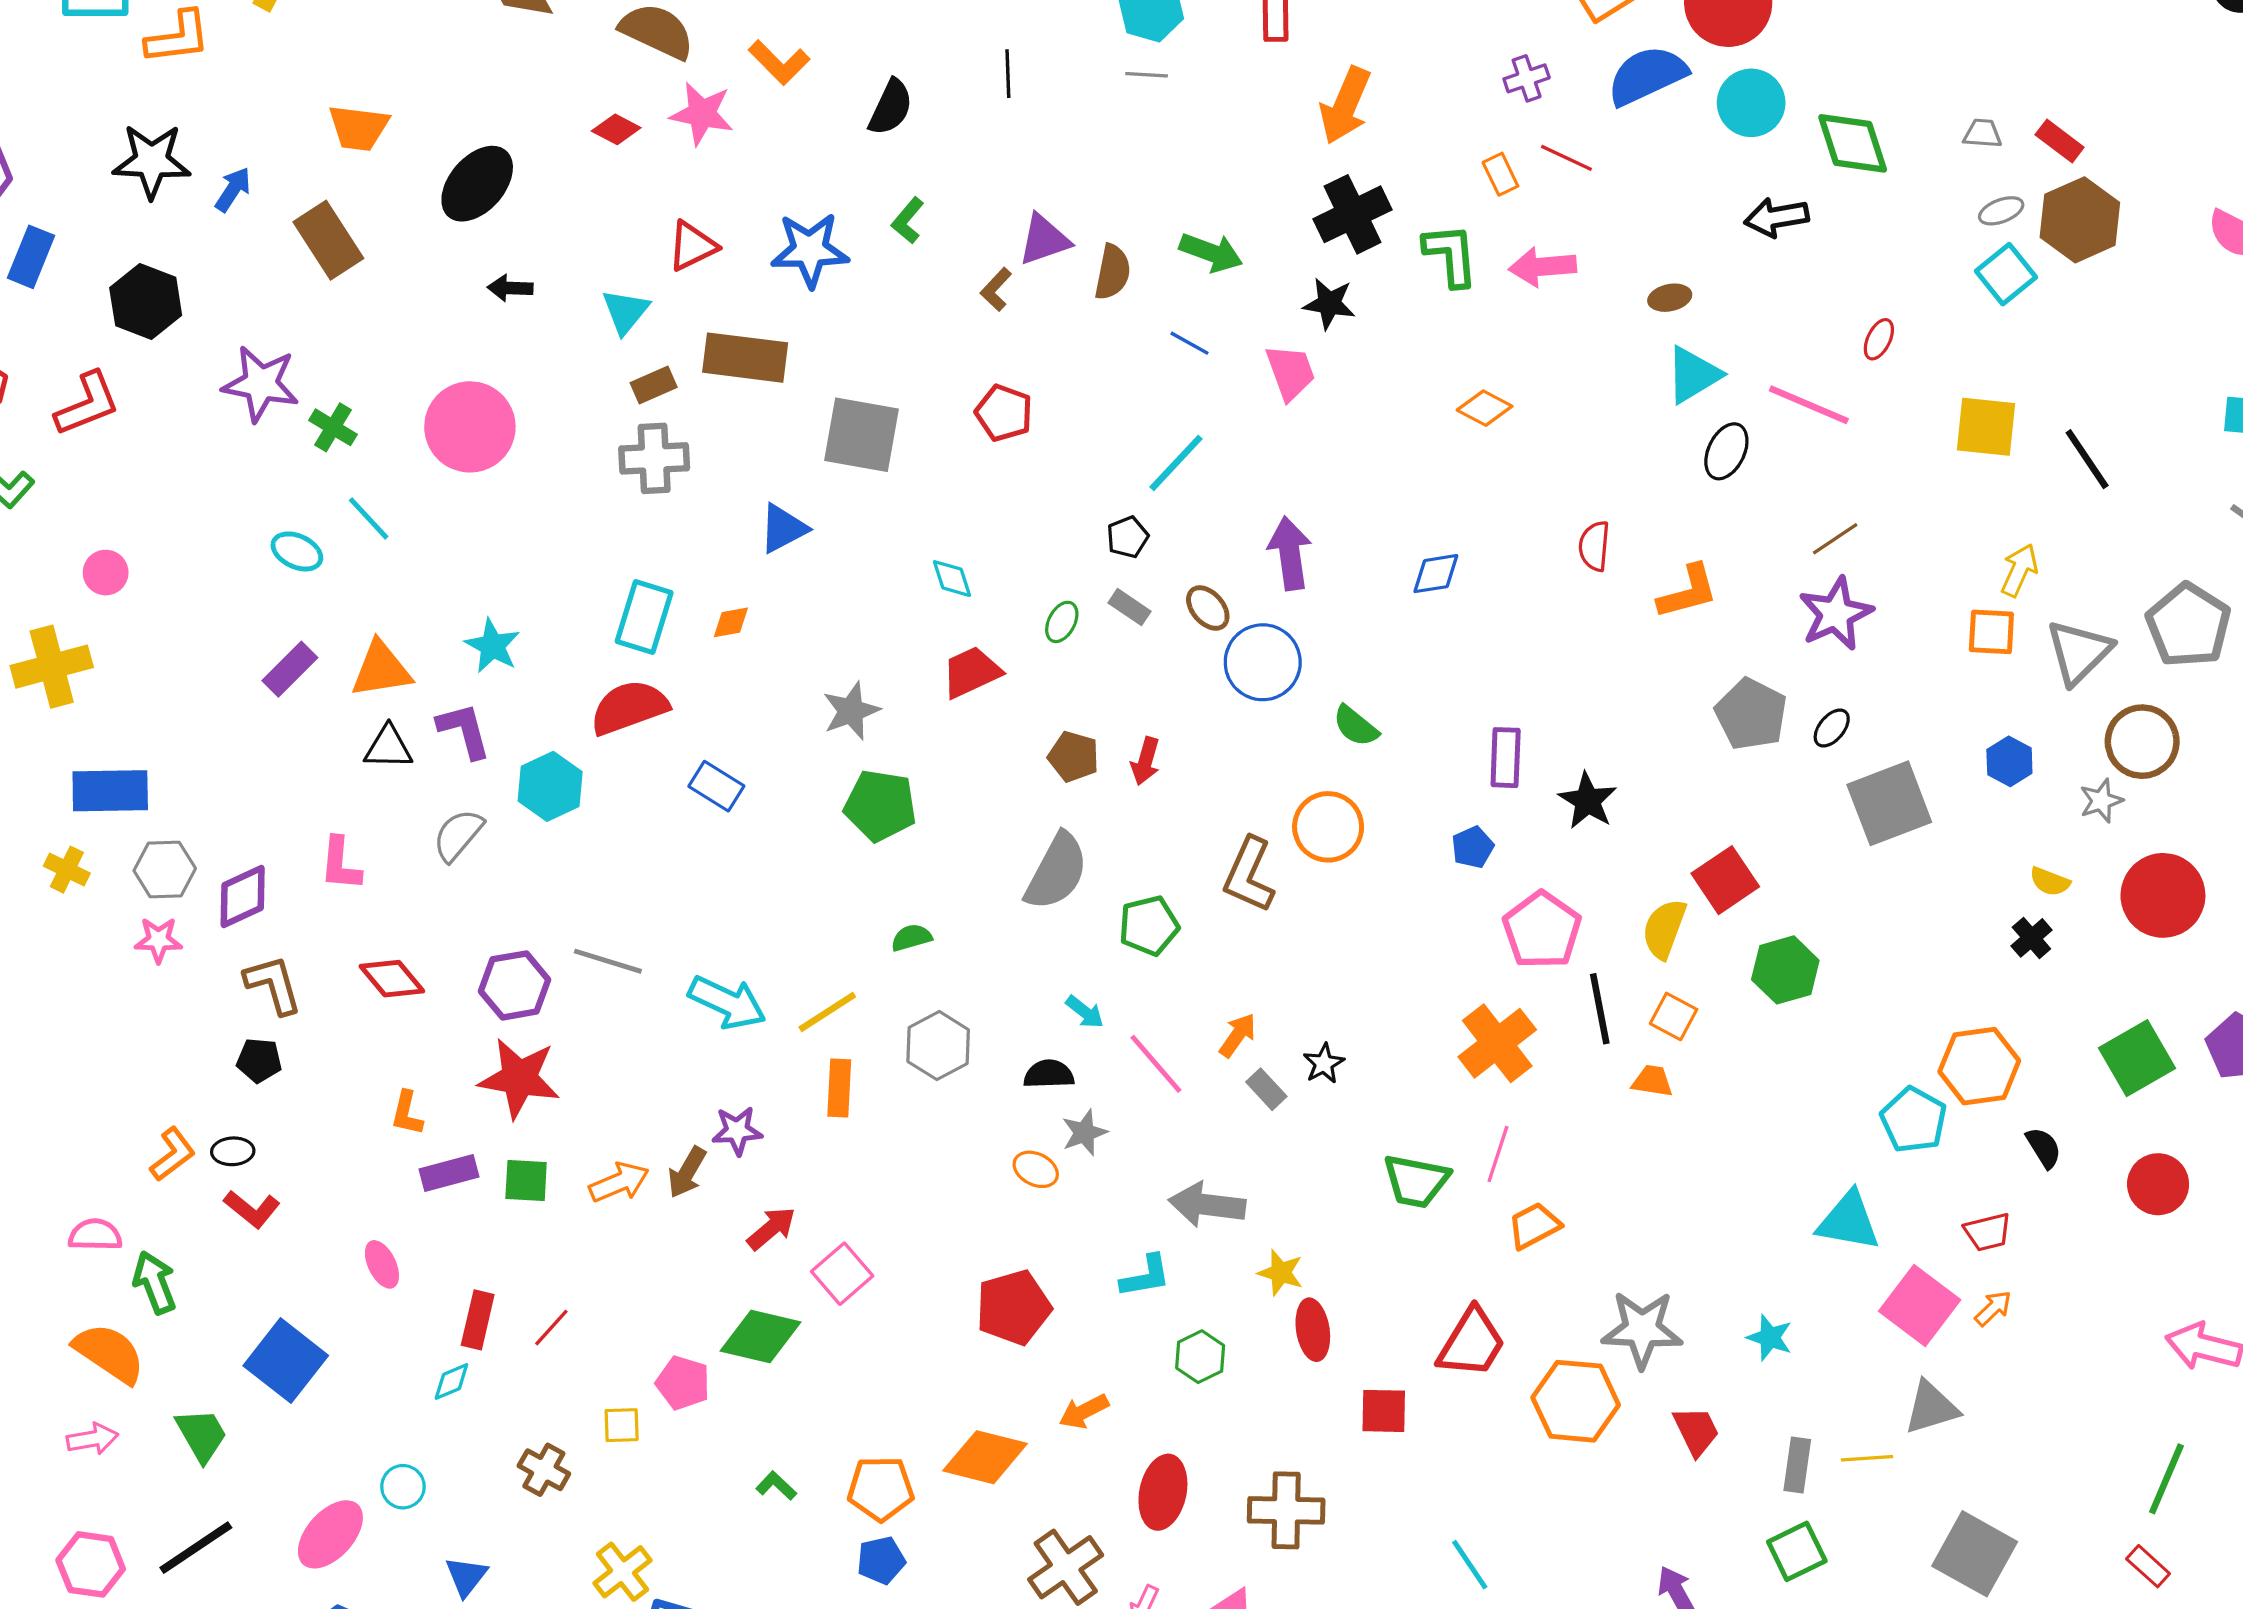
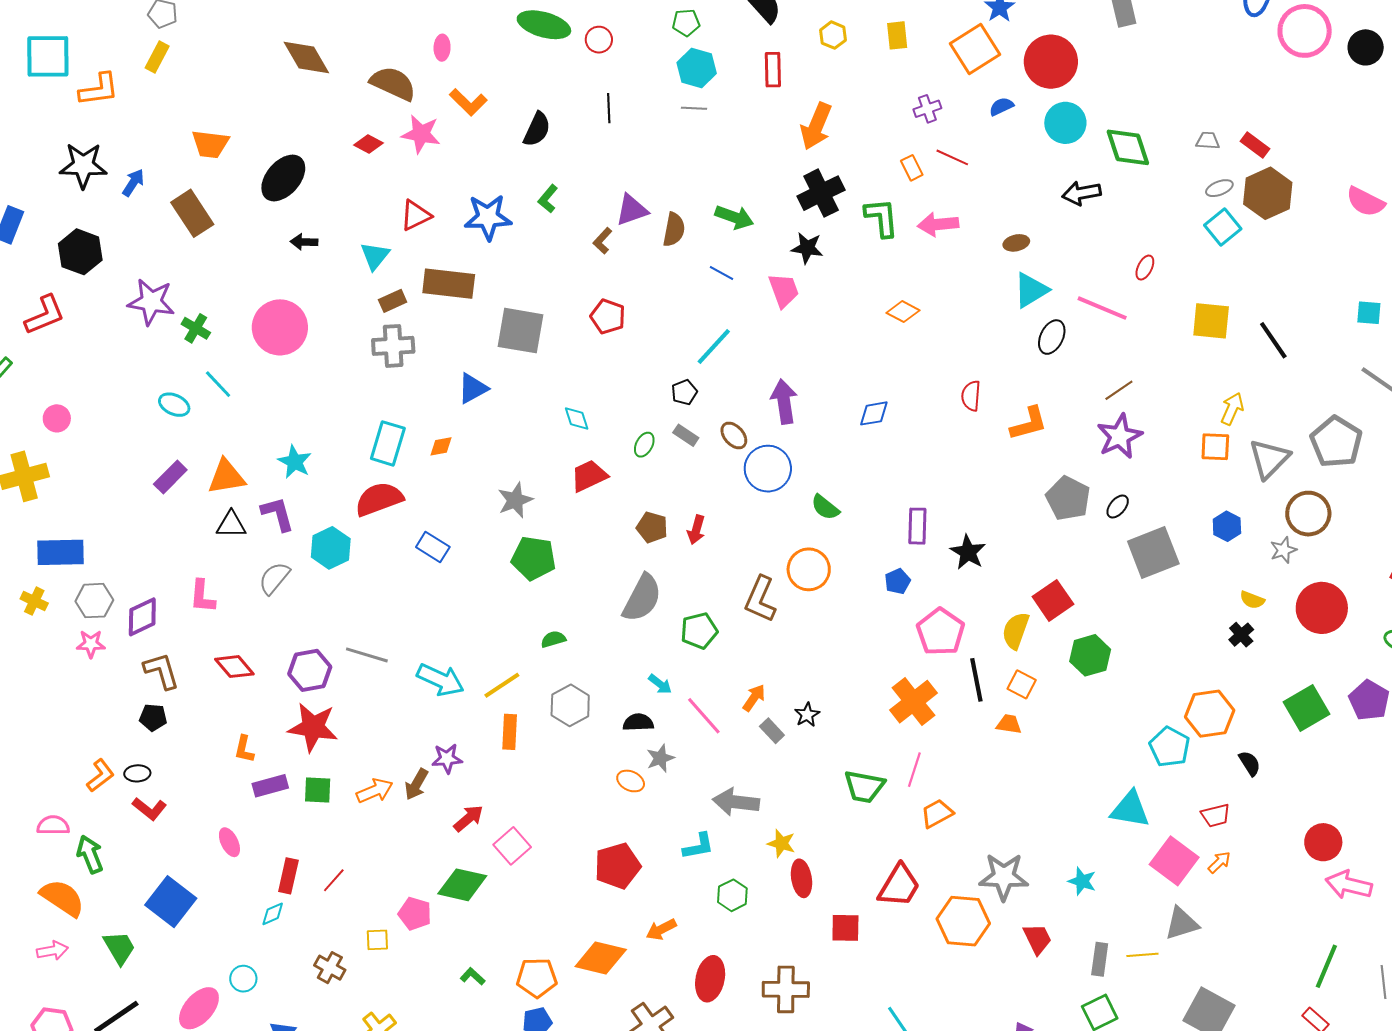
blue semicircle: (1647, 75) -> (1001, 107), size x0.5
red circle: (2158, 1184) -> (1323, 842), moved

